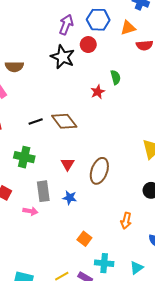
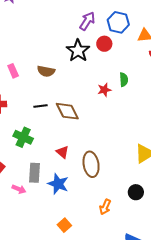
brown semicircle: (14, 67) -> (46, 71), moved
red triangle: (68, 164) -> (63, 152), turned -32
brown ellipse: (99, 171) -> (91, 164), turned -40
blue star: (70, 198) -> (58, 184), size x1.5
orange arrow: (126, 221) -> (105, 207), moved

